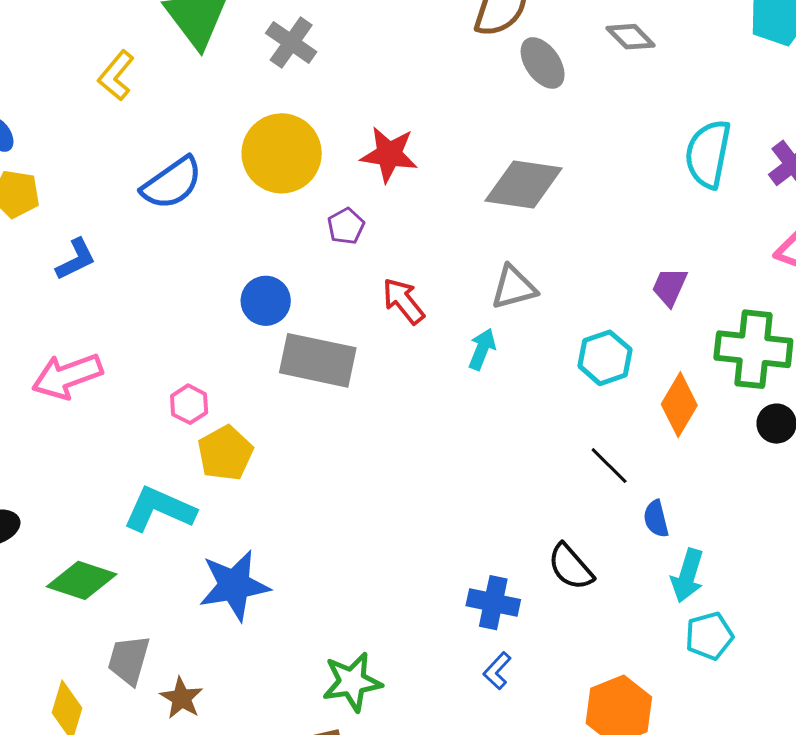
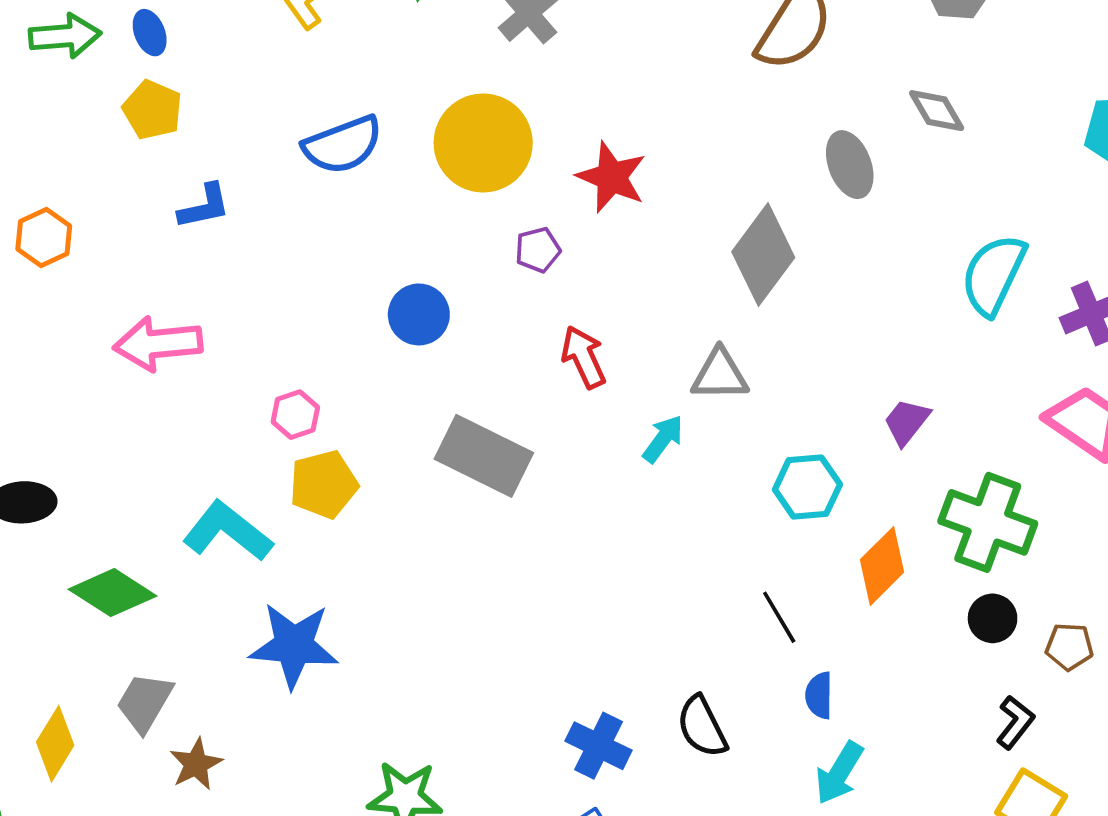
gray ellipse: (543, 63) -> (850, 165), moved
gray diamond: (524, 185) -> (763, 255), turned -76
gray rectangle: (318, 360) -> (484, 456), moved

